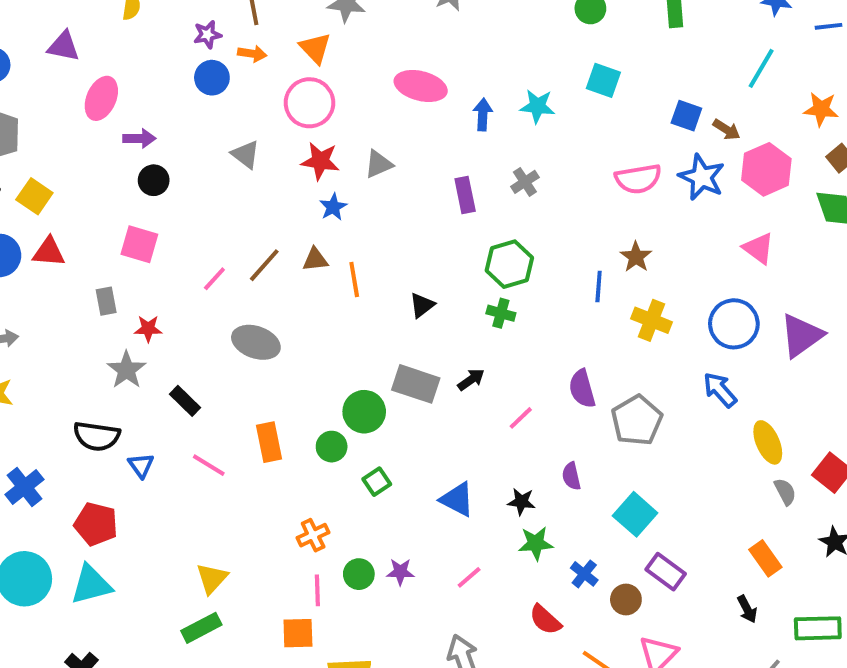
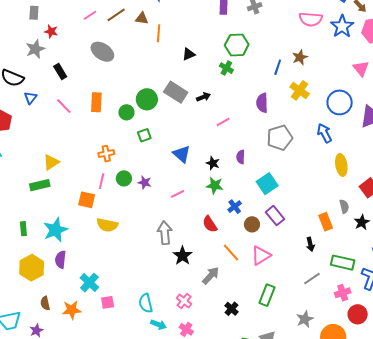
purple semicircle: (582, 389) -> (262, 103), moved
gray semicircle: (785, 492) -> (344, 206), moved

